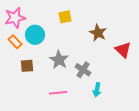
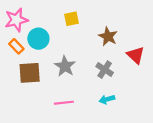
brown square: (27, 66) -> (30, 73), size x1.5
gray cross: (83, 70) -> (105, 70), moved
cyan arrow: (97, 90) -> (107, 99), turned 64

